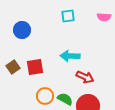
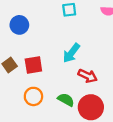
cyan arrow: (70, 56) -> (71, 53), turned -54
orange circle: (45, 96) -> (33, 96), moved

